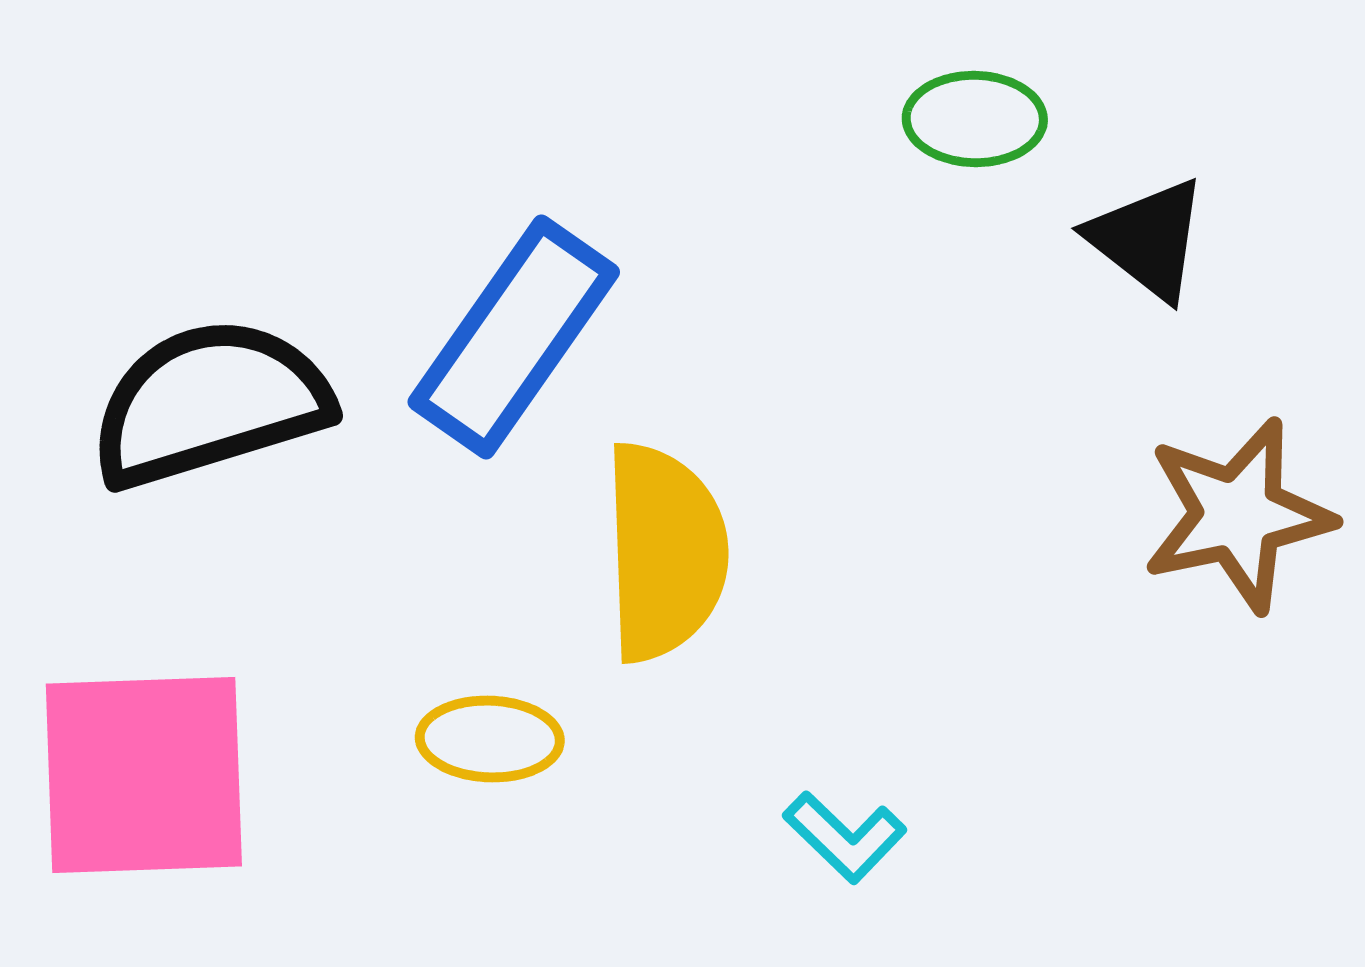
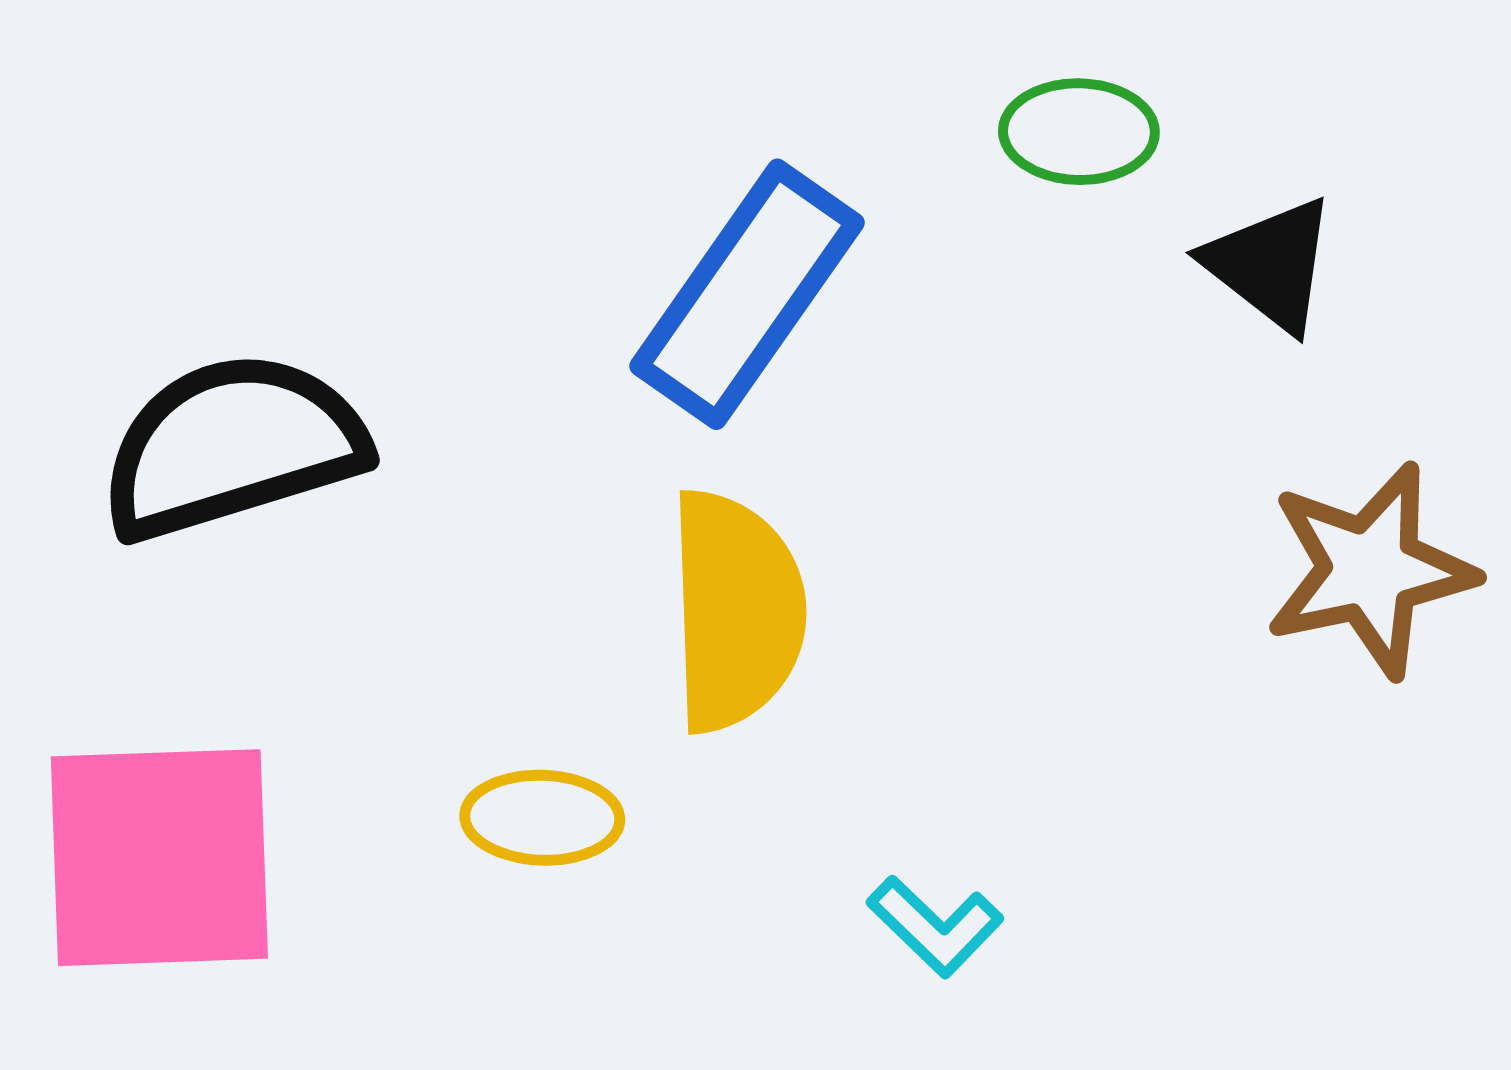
blue rectangle: (514, 337) -> (747, 294), moved

